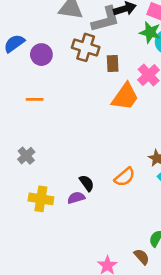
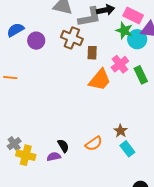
orange line: (35, 99) -> (10, 78), moved
gray cross: (26, 156) -> (14, 144), moved

